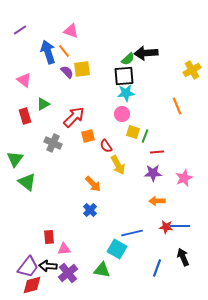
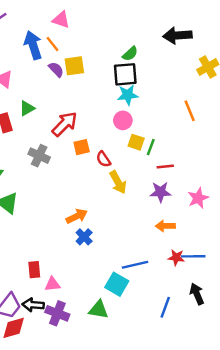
black arrow: (146, 53) -> (177, 35), moved
orange arrow: (93, 184) -> (77, 216), moved, turned -72
purple cross: (68, 273) -> (57, 313), turned -30

